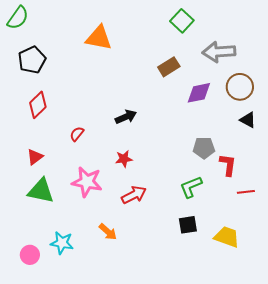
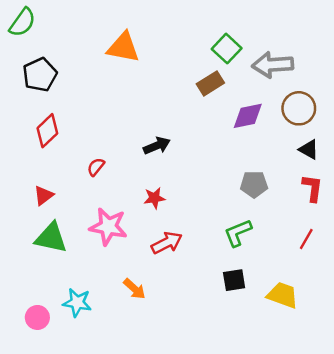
green square: (182, 21) -> (227, 49), moved
red L-shape: (228, 165) -> (312, 188), moved
red line: (246, 192) -> (306, 239), turned -54

